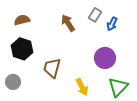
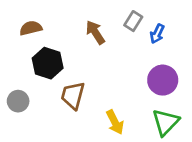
black hexagon: (22, 49) -> (48, 63), moved
purple circle: (105, 58) -> (163, 80), moved
gray circle: (13, 82) -> (18, 101), moved

